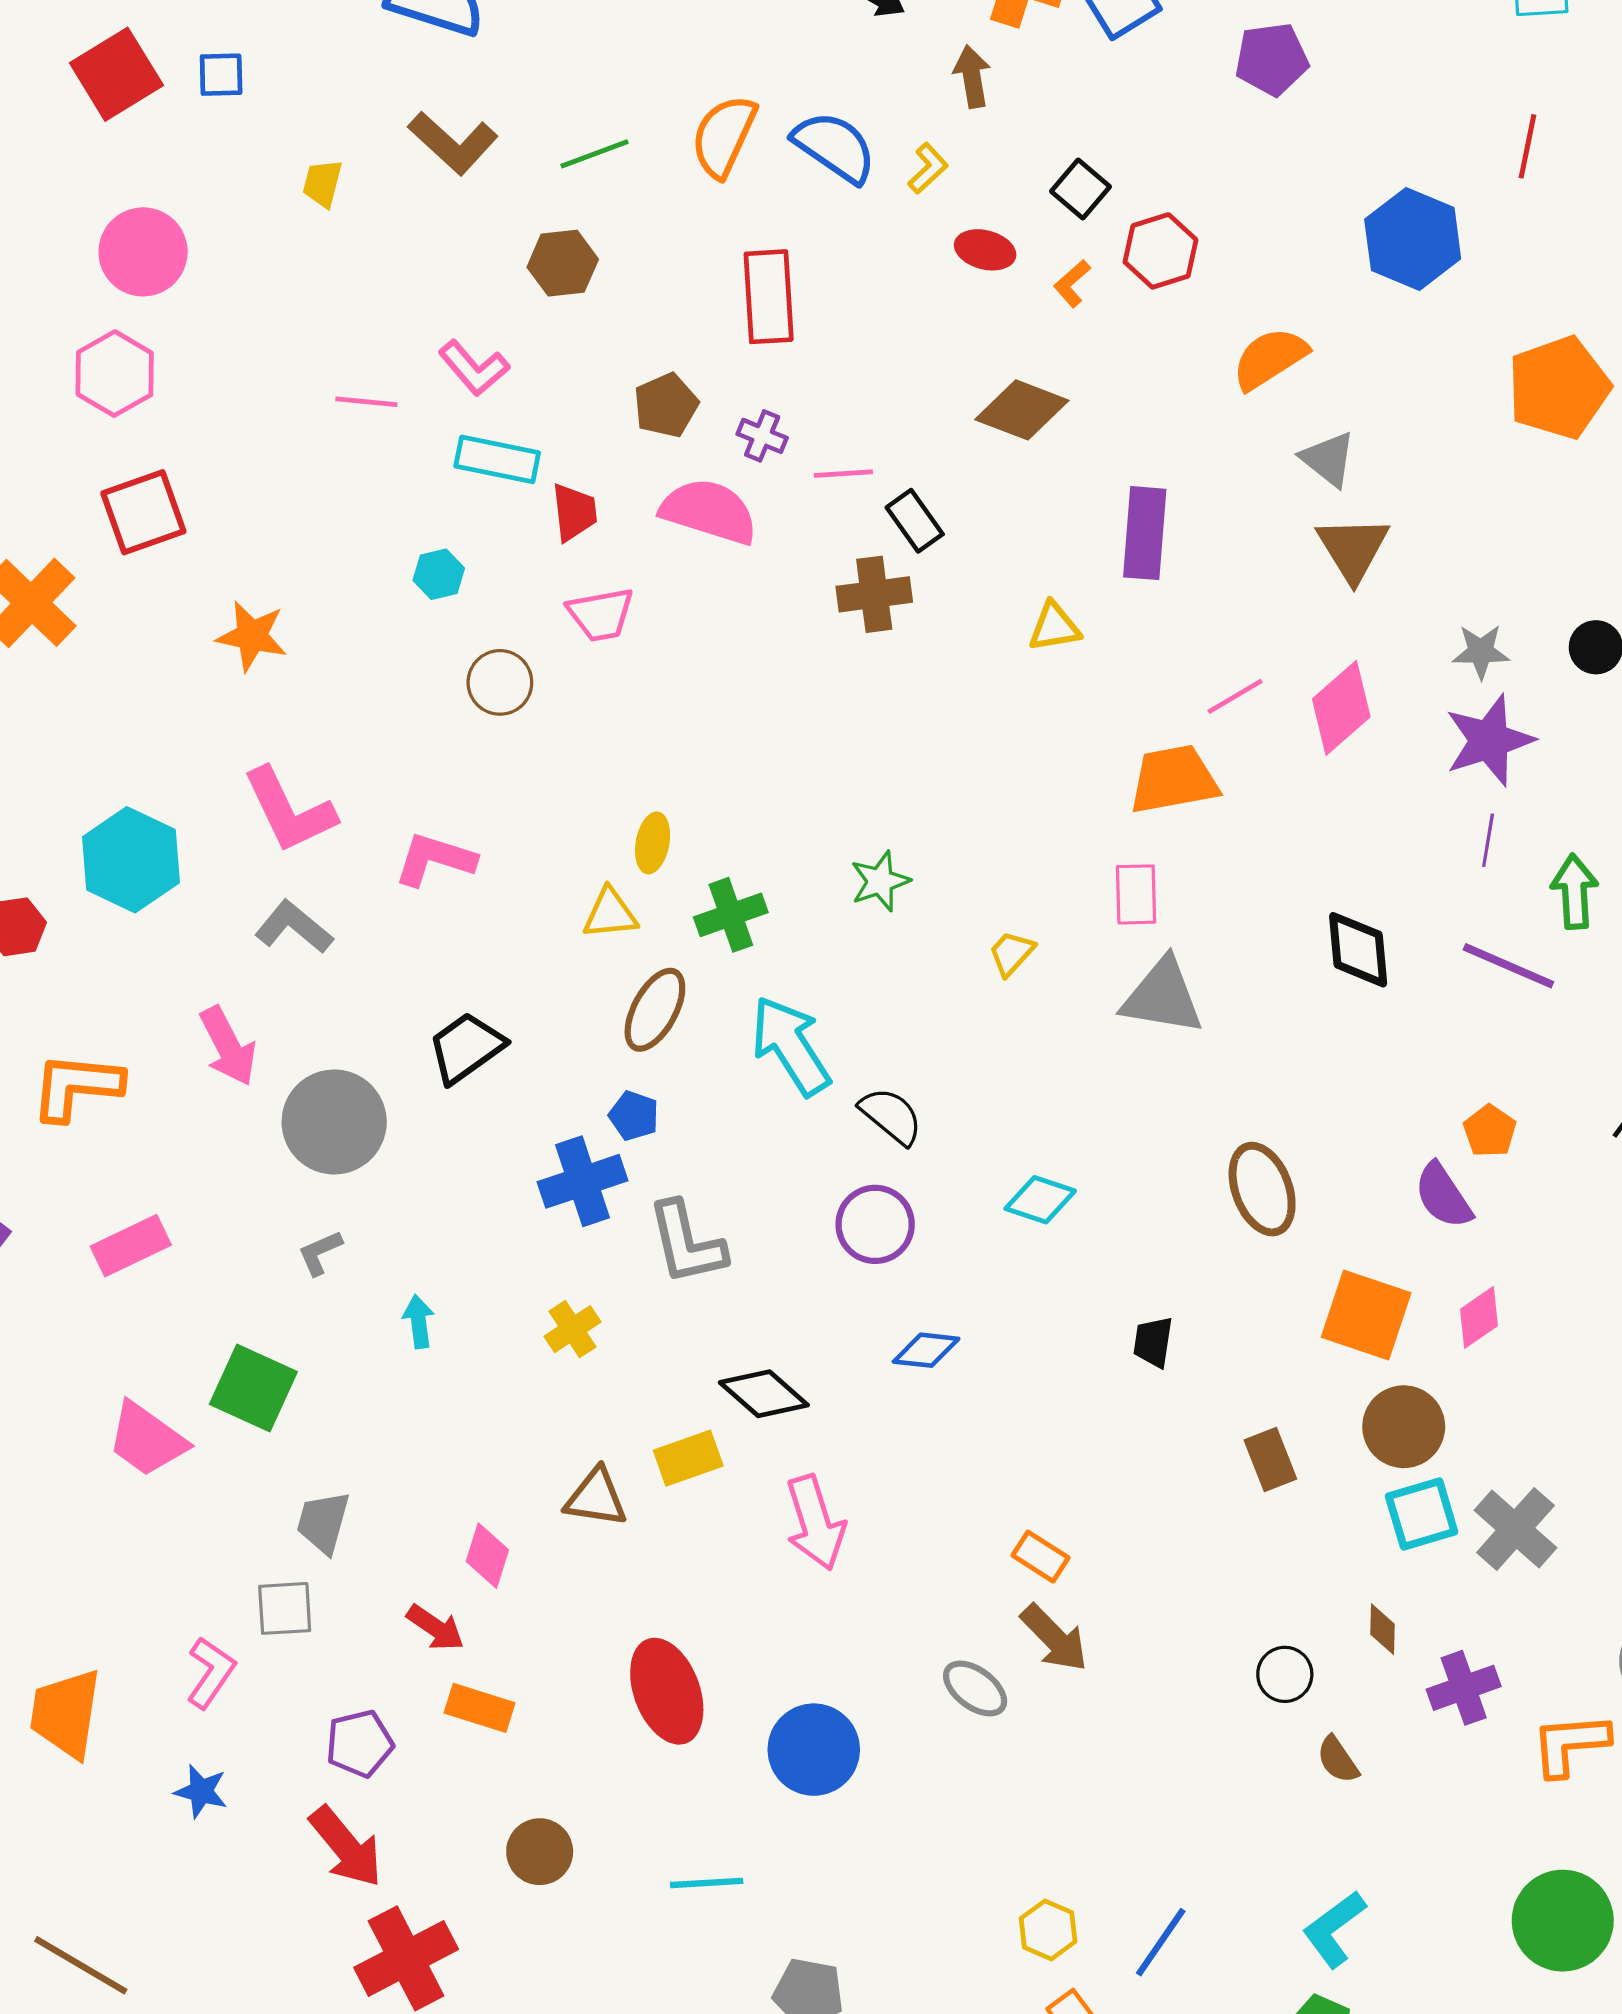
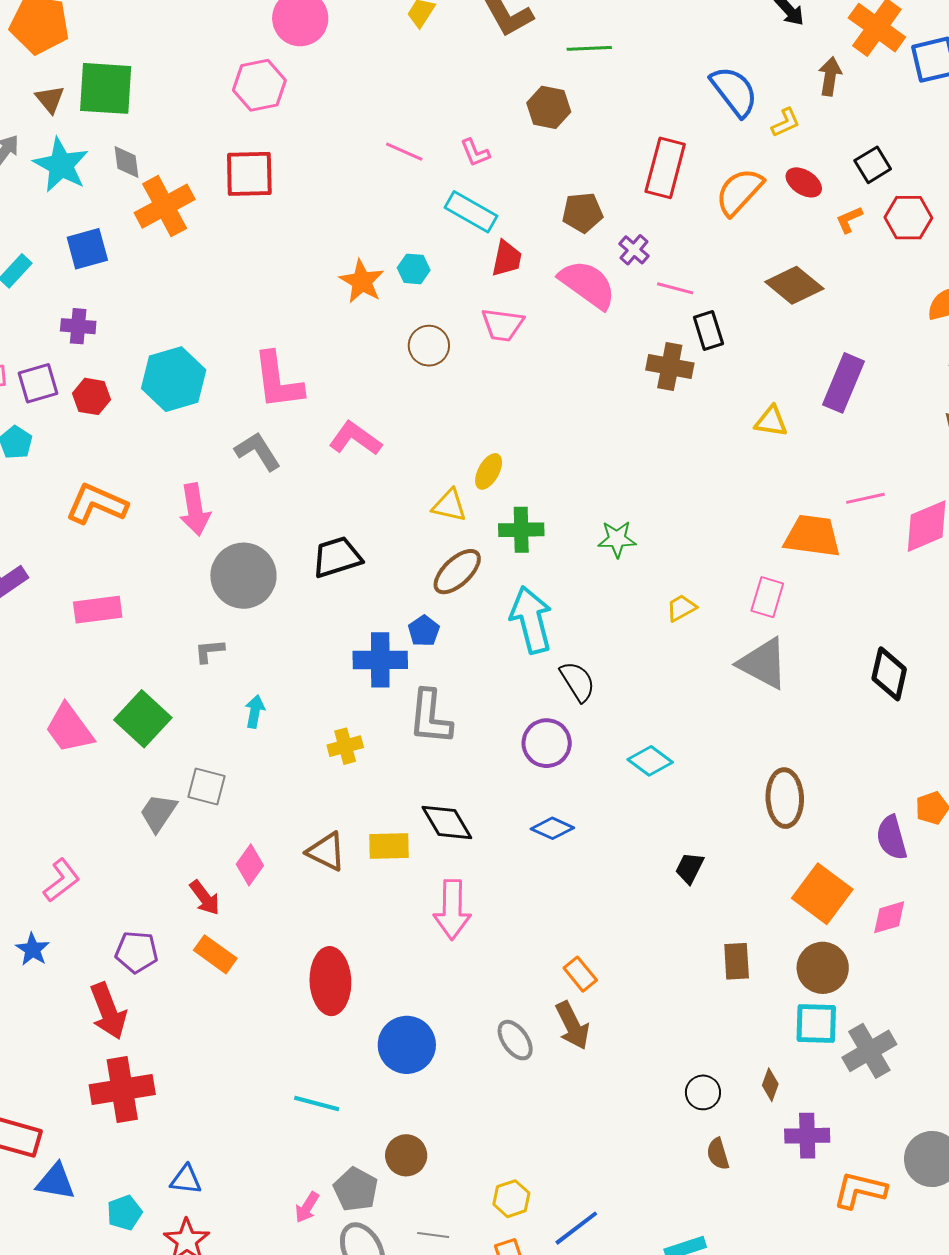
orange semicircle: (724, 136) -> (739, 192), moved
pink L-shape: (474, 368) -> (475, 153), size x0.7
orange star: (252, 636) -> (362, 281), moved
gray square: (285, 1608) -> (206, 786), moved
brown circle: (540, 1852) -> (406, 1155), moved

